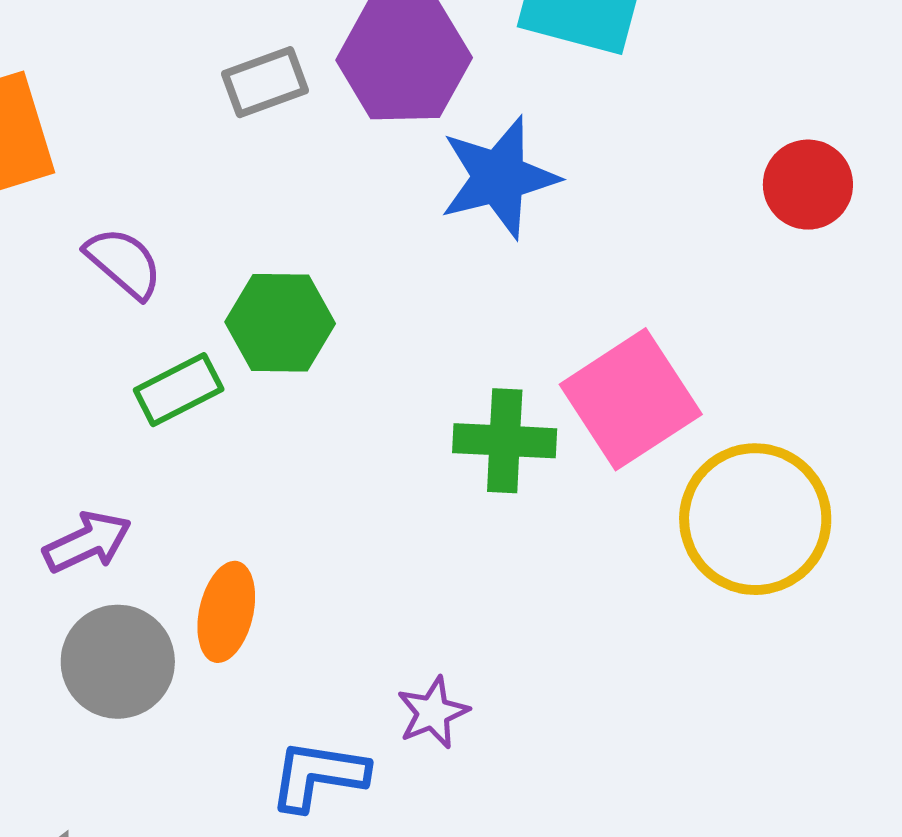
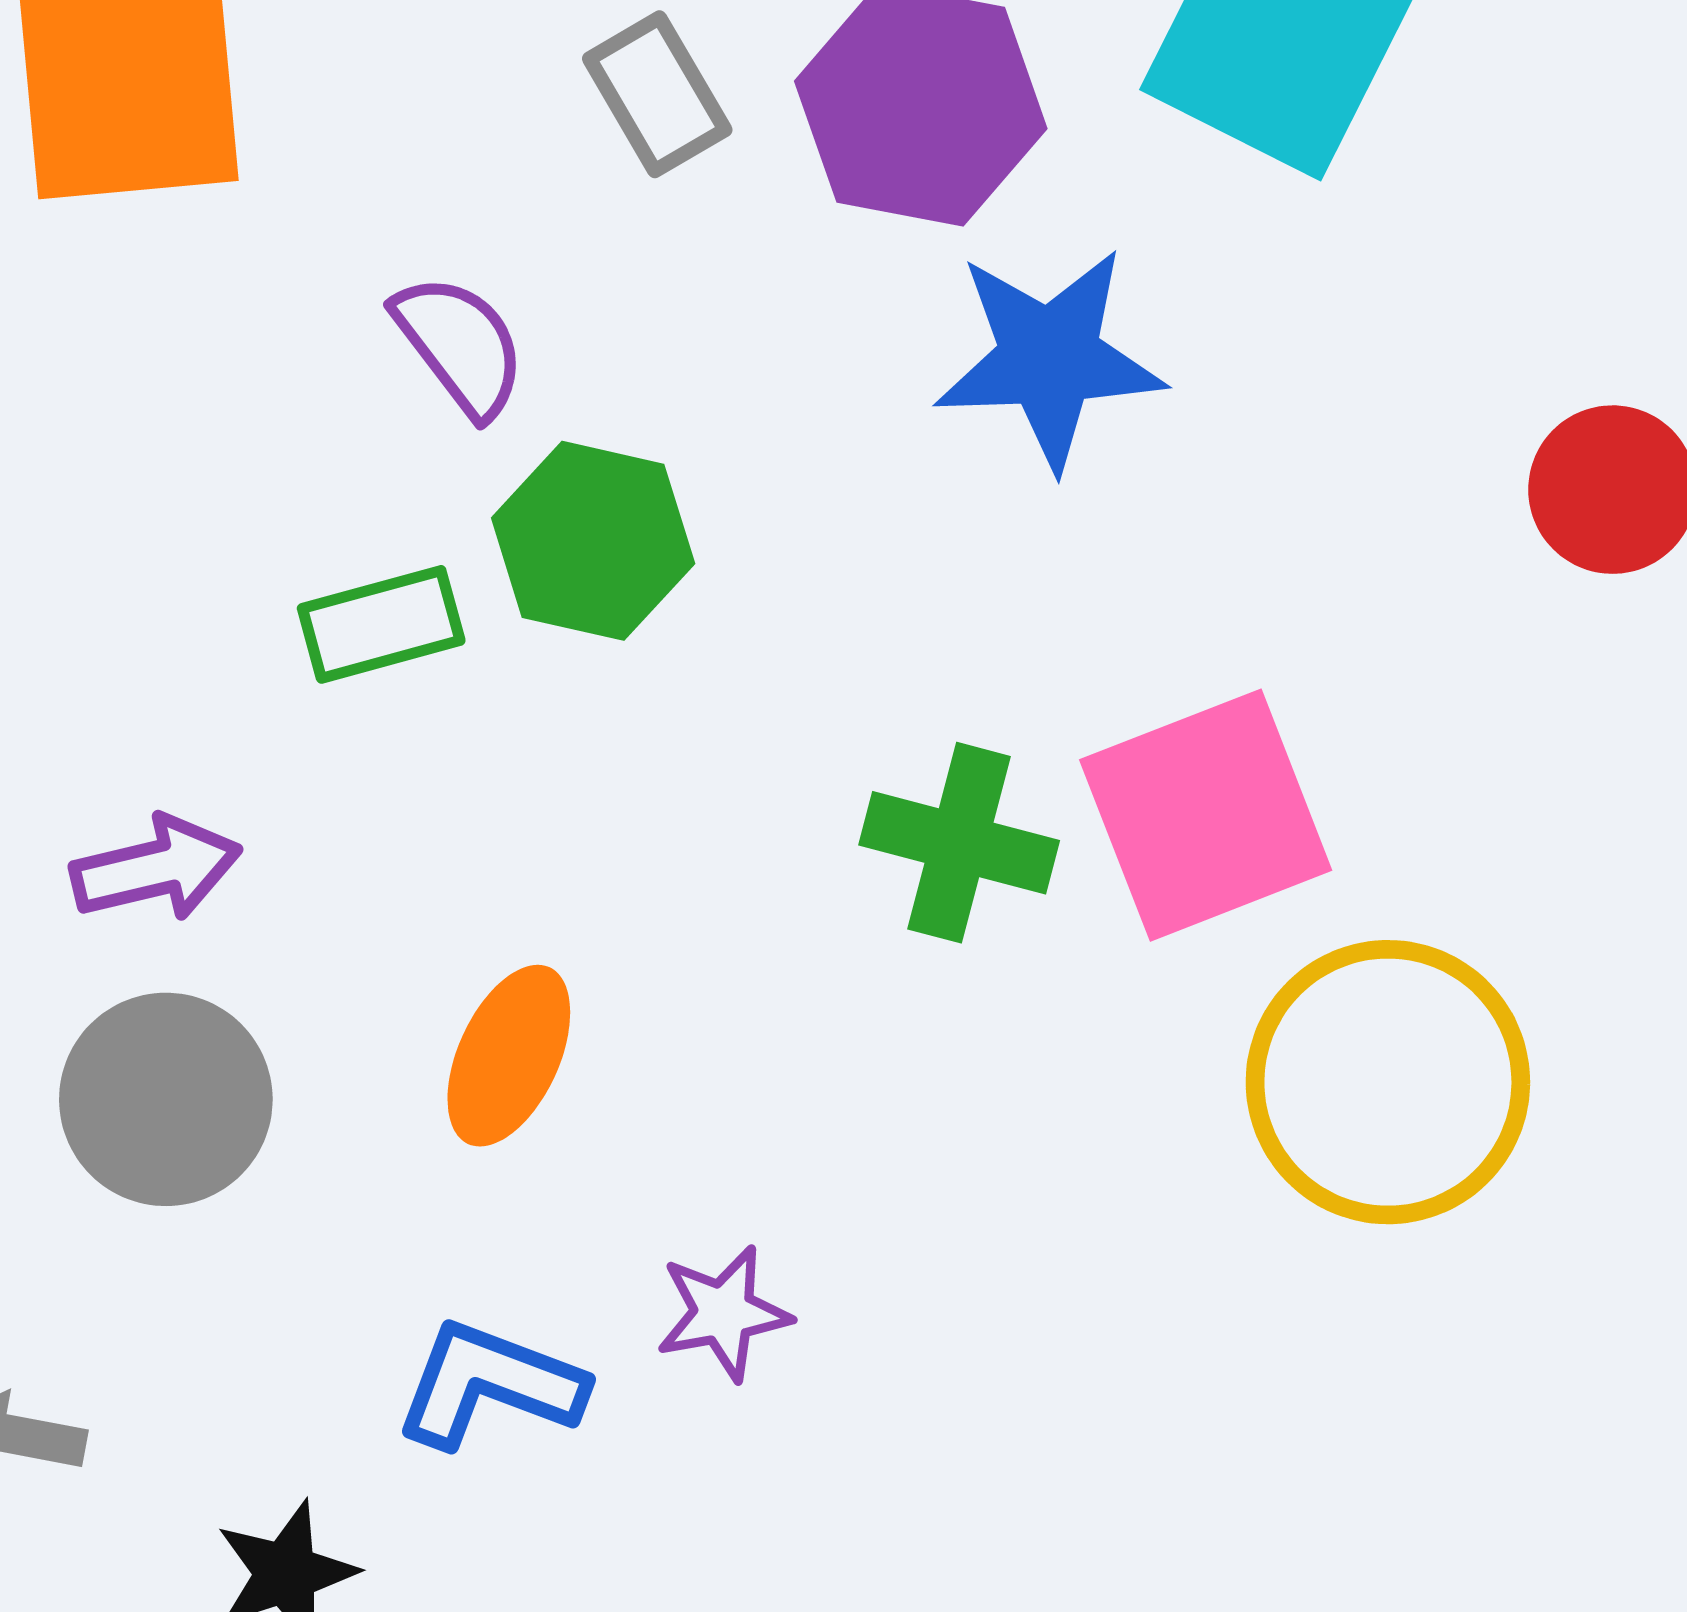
gray rectangle: (265, 82) -> (657, 94), turned 68
purple semicircle: (124, 263) -> (460, 345), moved
orange ellipse: (226, 612) -> (509, 1056), moved

